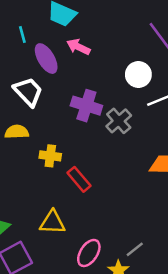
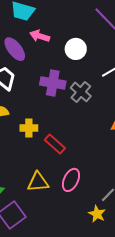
white circle: (138, 74) -> (76, 49), moved
pink ellipse: (89, 253) -> (71, 180), moved

